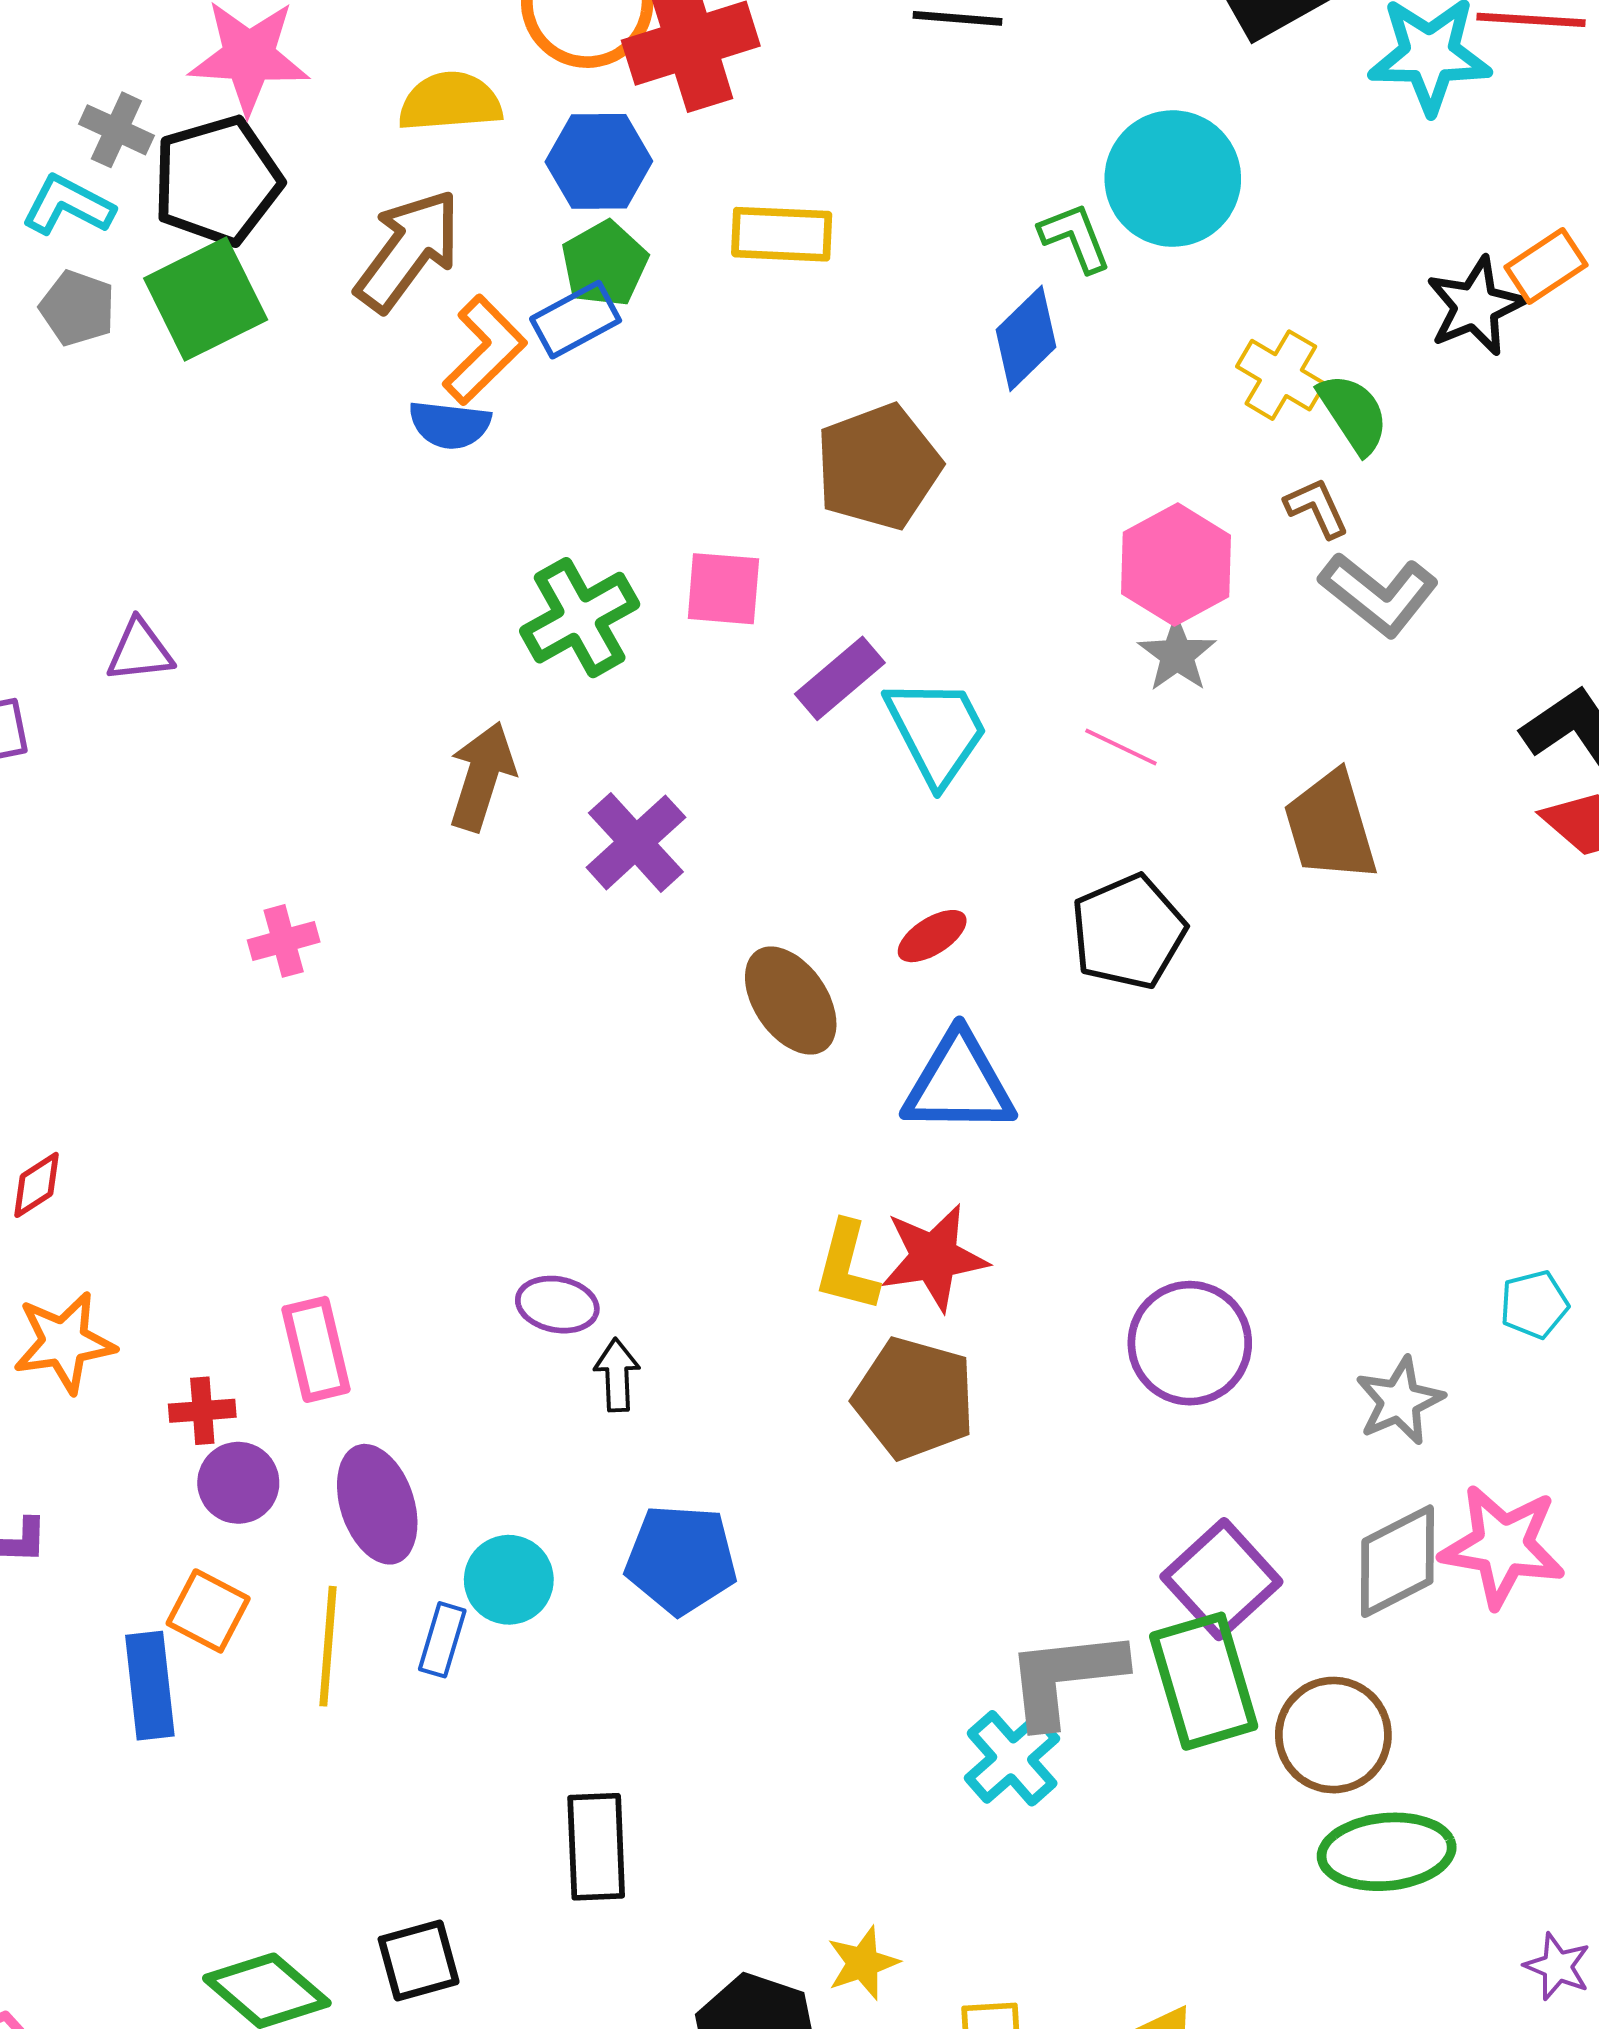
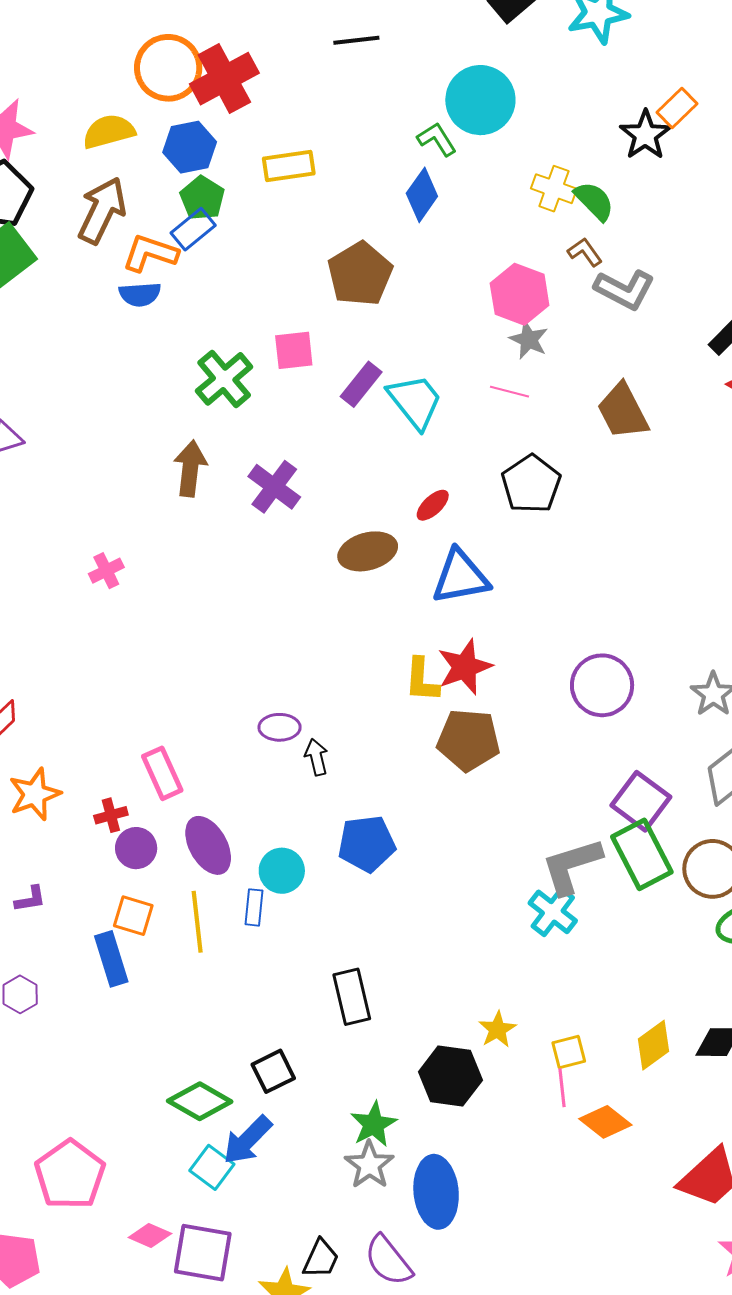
orange L-shape: (484, 350) -> (150, 253), turned -106
brown ellipse: (791, 1001) -> (368, 551), turned -60

